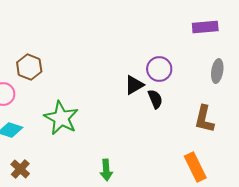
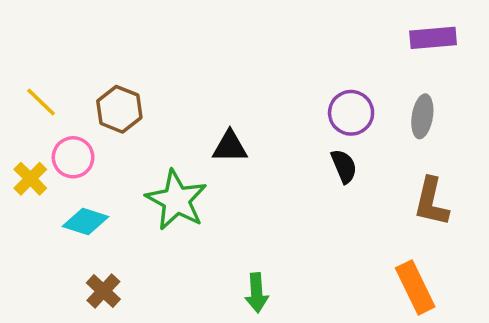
gray ellipse: (217, 71) -> (422, 116), moved
black triangle: (134, 85) -> (230, 147), moved, turned 30

